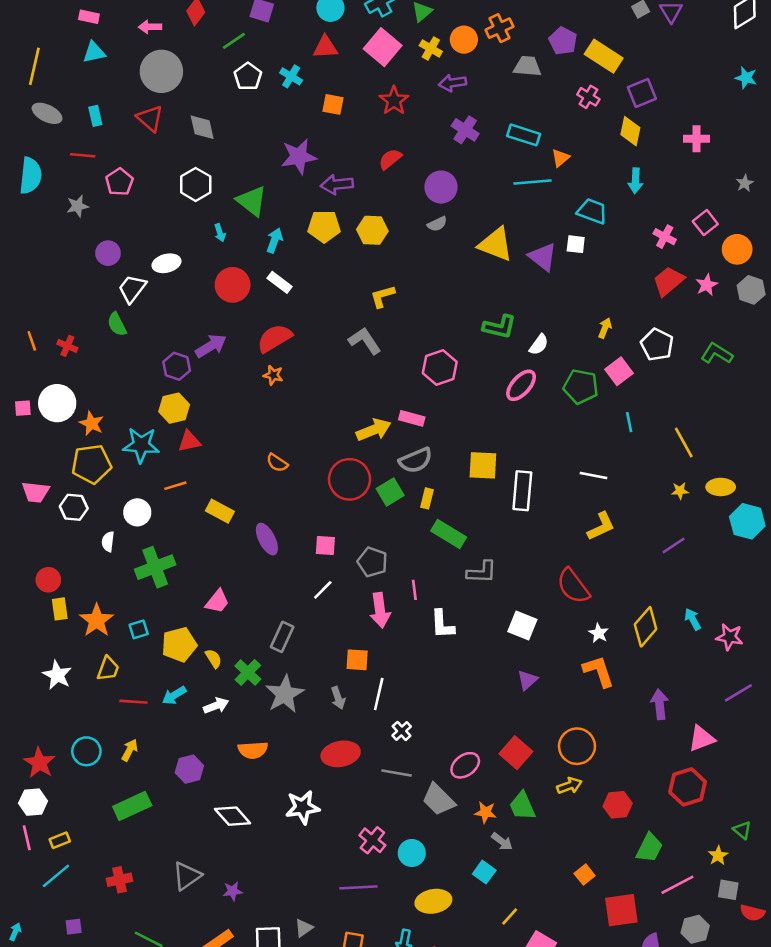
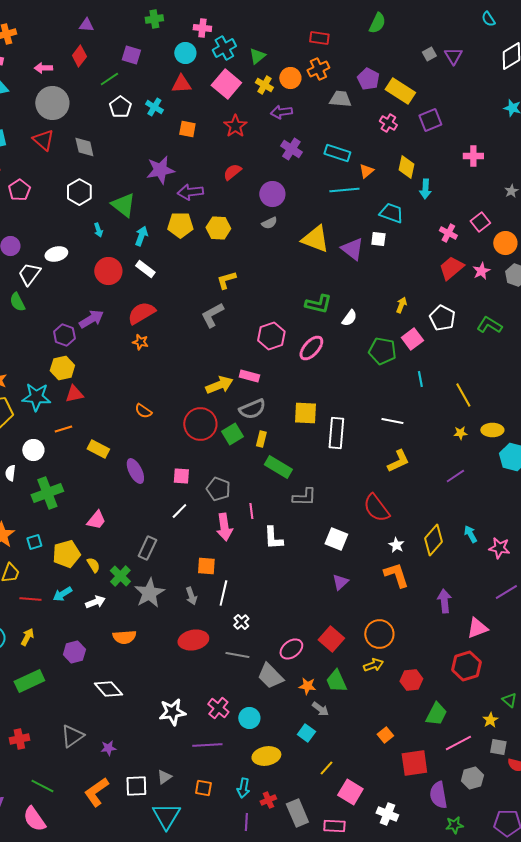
yellow diamond: (630, 131) -> (406, 167), moved
gray L-shape: (365, 341) -> (212, 315), turned -84
pink ellipse: (521, 385) -> (311, 348), moved
white star: (302, 807) -> (172, 712), moved

